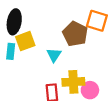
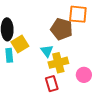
yellow cross: (73, 82) -> (58, 63), moved

